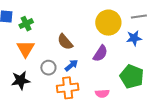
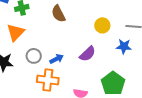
yellow circle: (108, 23) -> (102, 25), size x0.6
brown semicircle: (65, 42) -> (58, 14), moved

